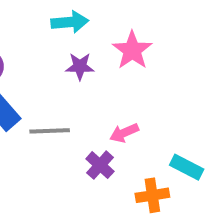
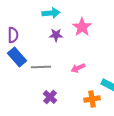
purple cross: (100, 165) -> (50, 97), moved

